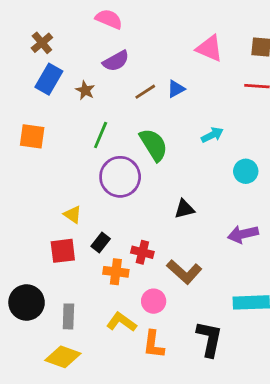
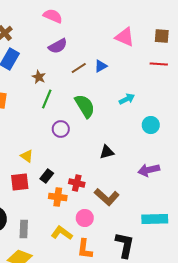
brown star: (85, 90) -> (39, 77), moved
purple circle: (120, 177) -> (61, 129), size x0.6

